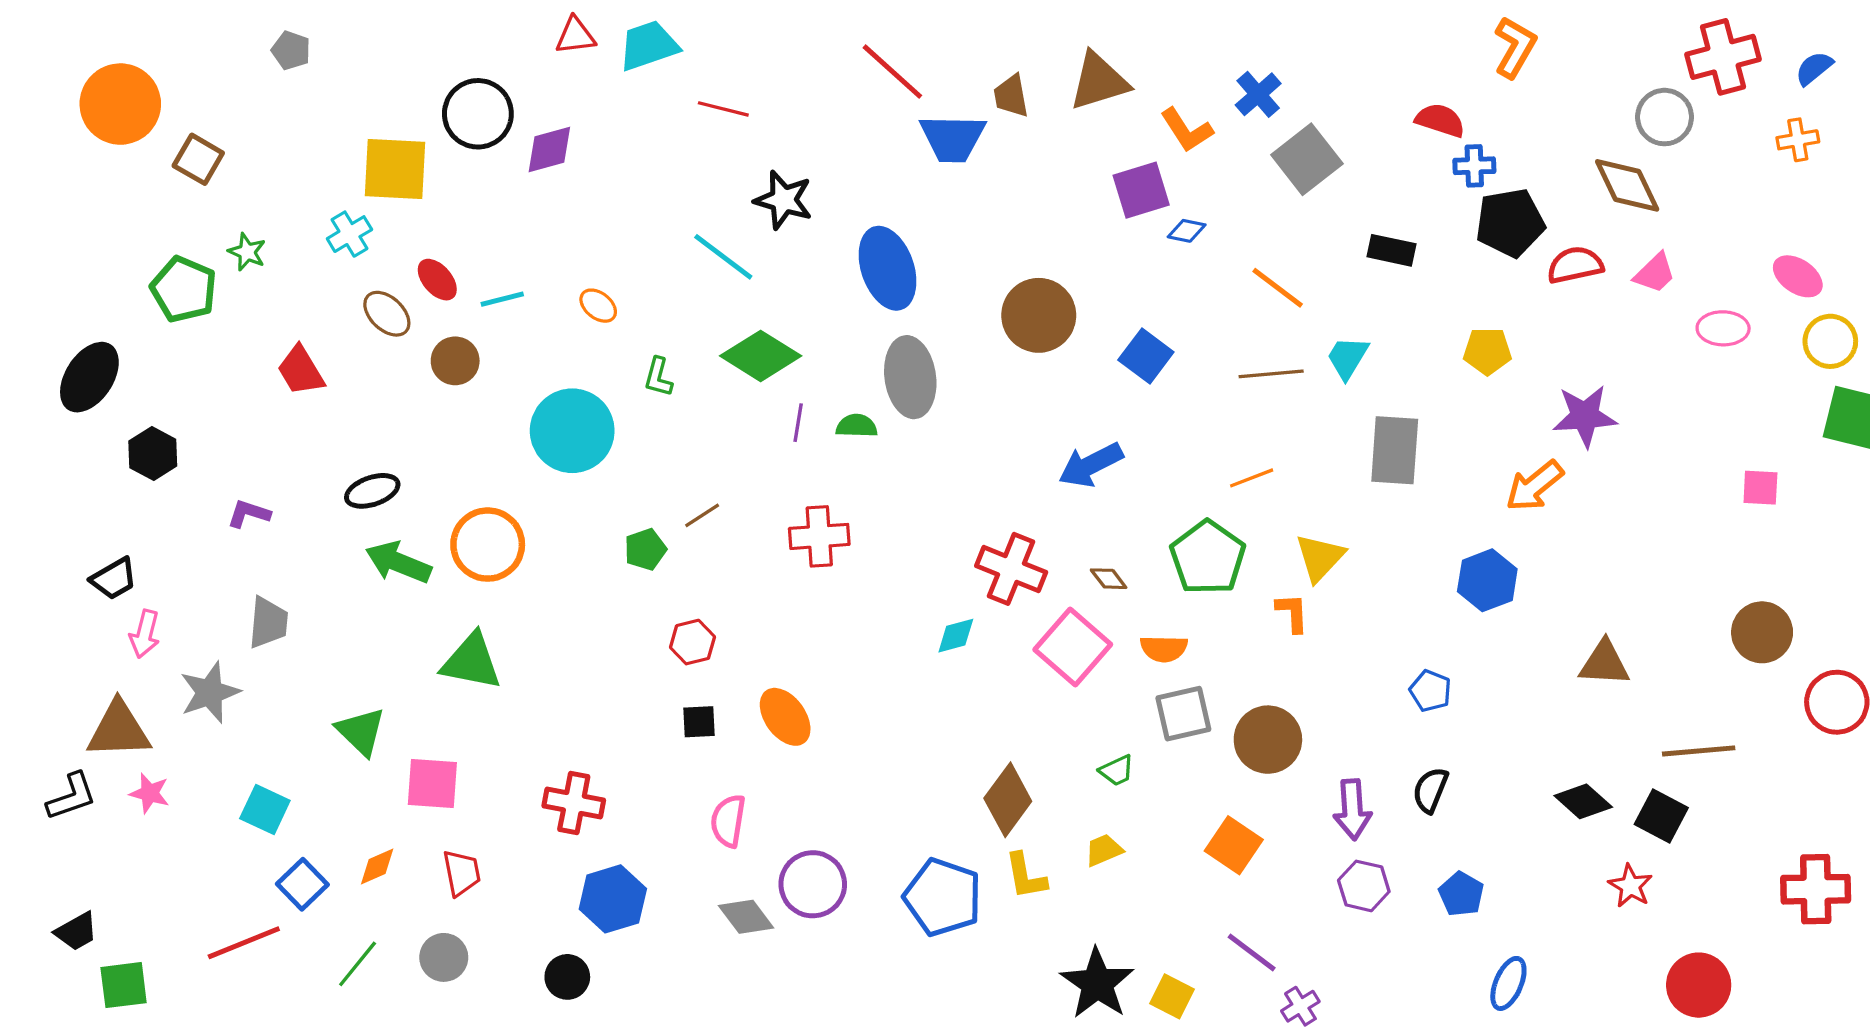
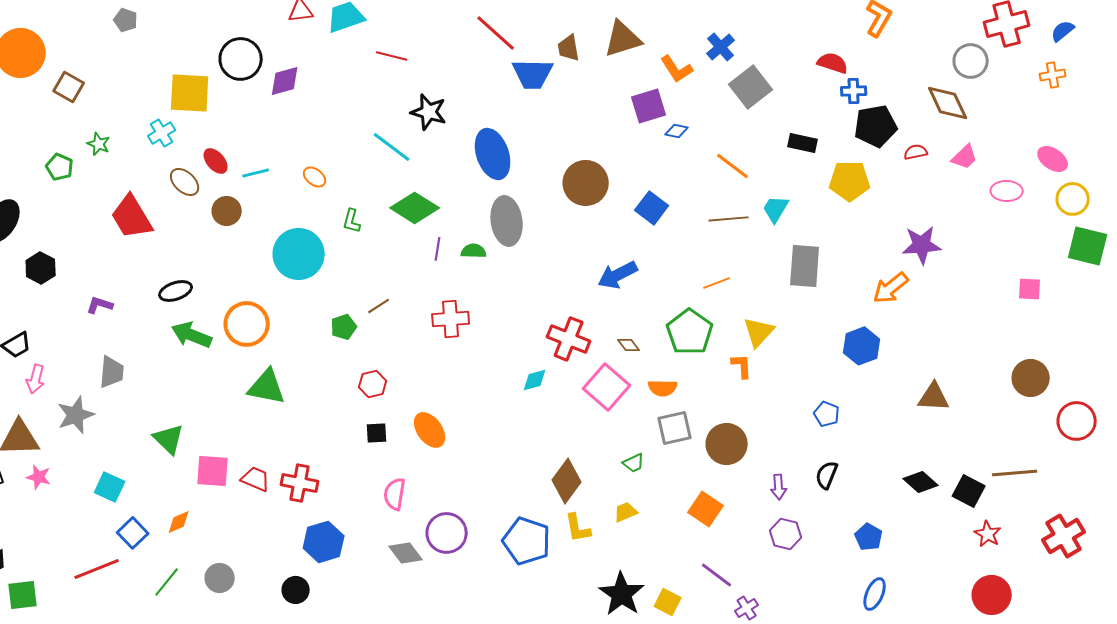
red semicircle: (1575, 265) -> (916, 152), size x0.7
green pentagon: (184, 289) -> (60, 167), size x0.7
yellow pentagon: (1487, 351) -> (850, 181), moved, size x1.4
red trapezoid: (301, 371) -> (132, 217), size x1.4
green triangle: (471, 662) -> (267, 387), moved
brown line: (1699, 751) -> (1015, 473), moved
purple arrow: (1352, 809) -> (779, 487), size x0.7
red trapezoid: (462, 873) -> (256, 479), moved, turned -56
red star: (1630, 886) -> (988, 534), moved
red cross: (1816, 889) -> (1064, 536), turned -30
blue pentagon: (1461, 894) -> (869, 537), moved

